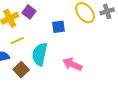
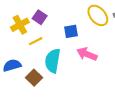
yellow line: (17, 41) -> (36, 41), moved
pink arrow: (72, 64) -> (87, 54), moved

